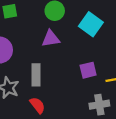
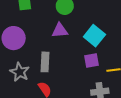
cyan square: (91, 24) -> (94, 36), moved

